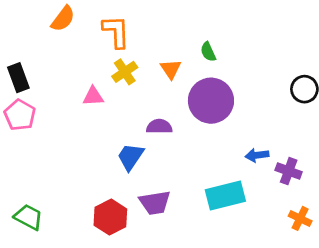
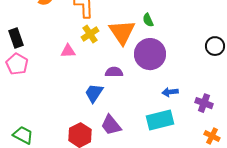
orange triangle: (171, 69) -> (122, 32), size x1.8
blue arrow: (257, 155) -> (170, 92), moved
purple trapezoid: (155, 203) -> (111, 125), turned 60

